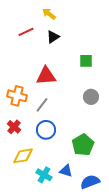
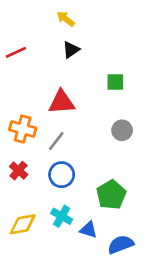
red line: (26, 32) -> (16, 52), moved
yellow diamond: (23, 156) -> (23, 224), moved
cyan cross: (44, 175) -> (62, 216), moved

